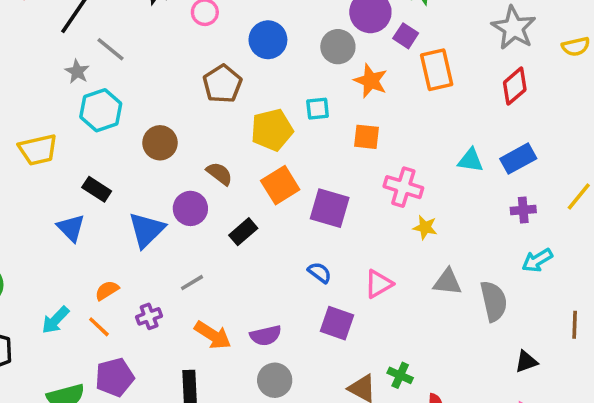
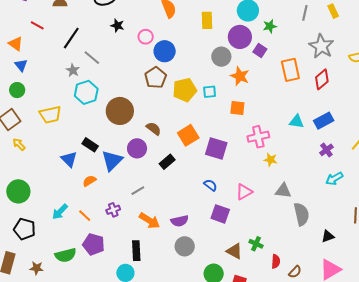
blue circle: (268, 40) -> (165, 51), moved
orange rectangle: (437, 70) -> (290, 70), moved
yellow pentagon: (272, 130) -> (185, 90), moved
brown circle: (160, 143) -> (120, 111), size x1.4
pink cross: (403, 187) -> (258, 137), turned -30
black rectangle: (97, 189) -> (90, 145), moved
purple cross: (523, 210) -> (326, 150), turned -32
orange semicircle: (107, 290) -> (89, 181), moved
gray semicircle: (494, 301) -> (301, 214), moved
purple pentagon: (115, 377) -> (94, 244), turned 30

